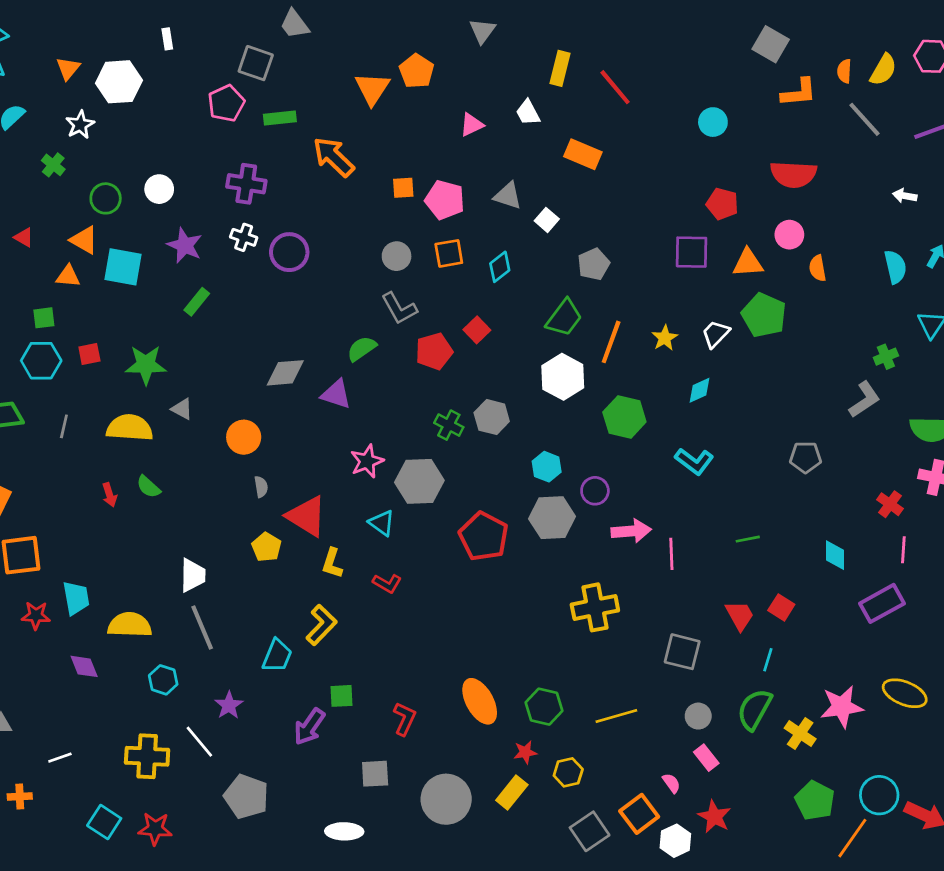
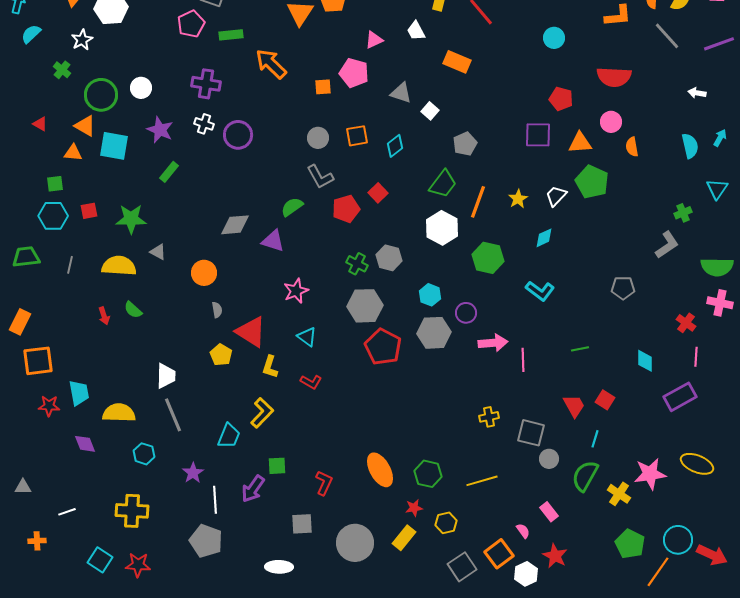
green circle: (106, 198) -> (101, 95), size x1.4
pink pentagon: (445, 200) -> (354, 73), moved
gray hexagon: (419, 481) -> (365, 306), moved
yellow cross: (595, 607) -> (489, 417), moved, size x0.6
gray circle: (698, 716) -> (549, 459), moved
white line: (199, 742) -> (215, 500), moved, turned 36

